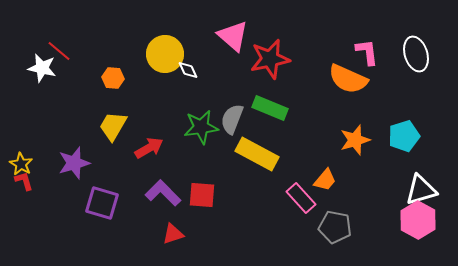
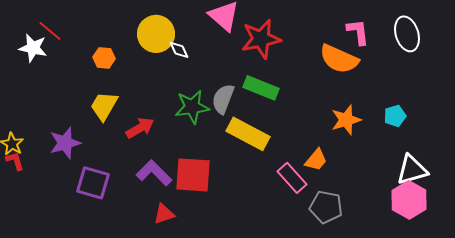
cyan pentagon: (404, 136) -> (395, 116), size x0.7
red square: (202, 195) -> (193, 175), size x1.4

